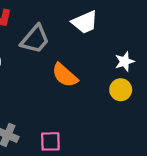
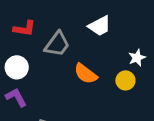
yellow circle: (121, 90) -> (125, 80), moved

